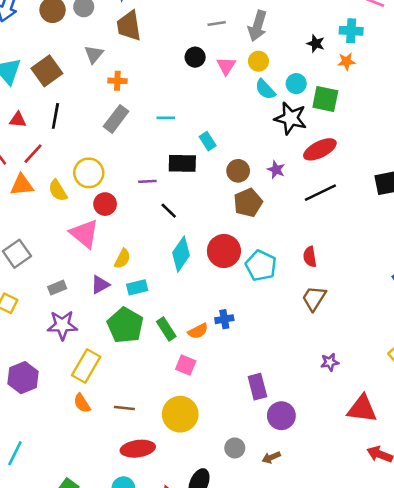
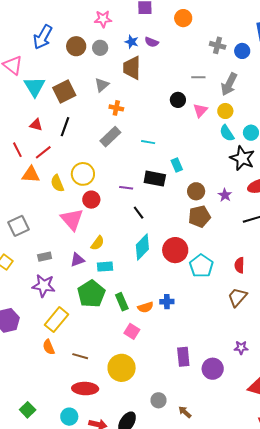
purple circle: (281, 416) -> (213, 369), moved
brown arrow: (271, 457) -> (185, 412), turned 56

